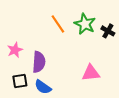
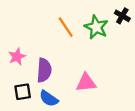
black cross: (108, 31) -> (122, 16), moved
pink triangle: (91, 73) -> (86, 83), moved

